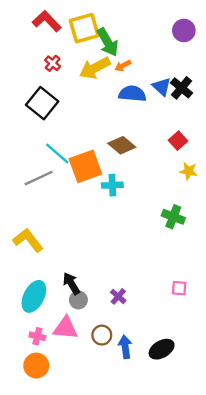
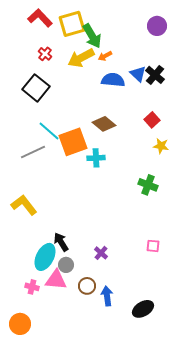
cyan ellipse: (34, 296) -> (45, 257), moved
gray circle: (78, 300) -> (66, 265), moved
black ellipse: (162, 349) -> (143, 309), moved
orange circle: (36, 366) -> (20, 324), moved

